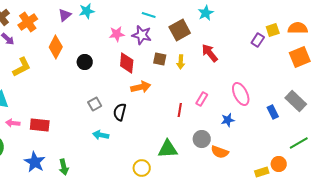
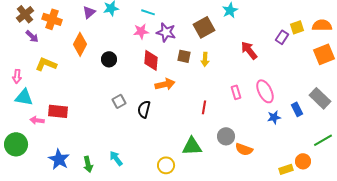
cyan line: (149, 15) -> (148, 12), moved
orange cross: (28, 22) -> (52, 19), turned -36
red arrow: (210, 53) -> (249, 50), moved
yellow L-shape: (22, 67) -> (46, 64), turned -130
pink rectangle: (202, 99) -> (236, 92), moved, turned -48
blue star: (228, 120) -> (274, 117), moved
red rectangle: (40, 125) -> (58, 111), moved
cyan arrow: (101, 135) -> (116, 158), moved, turned 42

